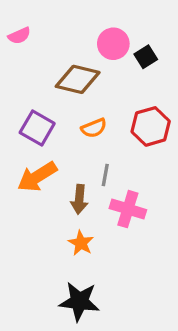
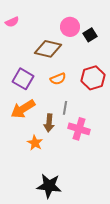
orange star: (81, 243) -> (35, 143), moved

